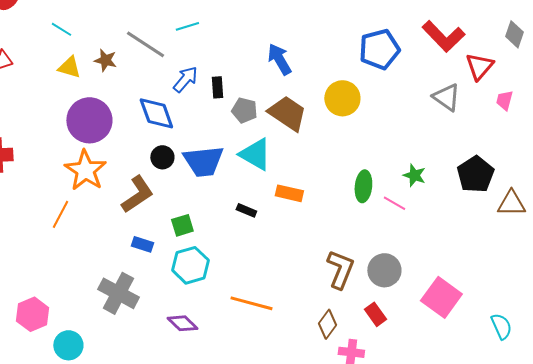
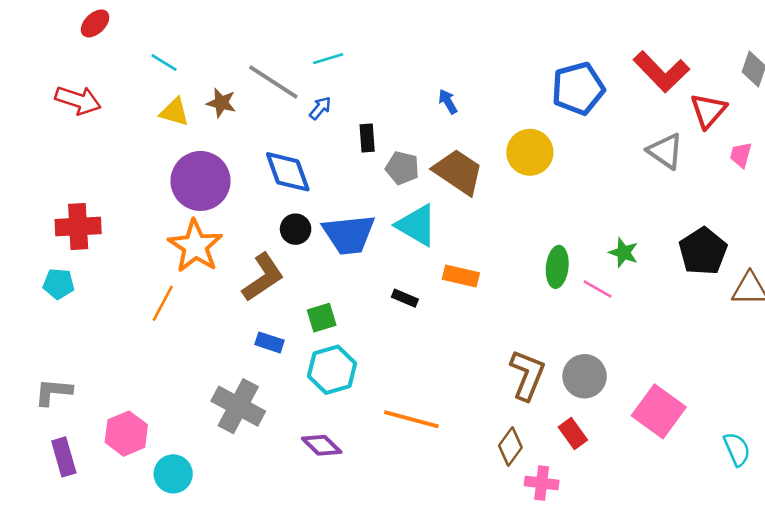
blue arrow: (279, 59) -> (448, 102), size x0.6
blue arrow: (185, 79) -> (320, 108), moved, size x0.7

